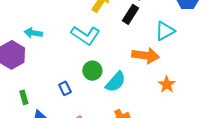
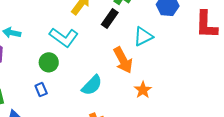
orange arrow: (146, 55) -> (123, 60), turned 52
green circle: (92, 71) -> (49, 62), moved

